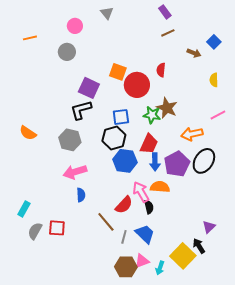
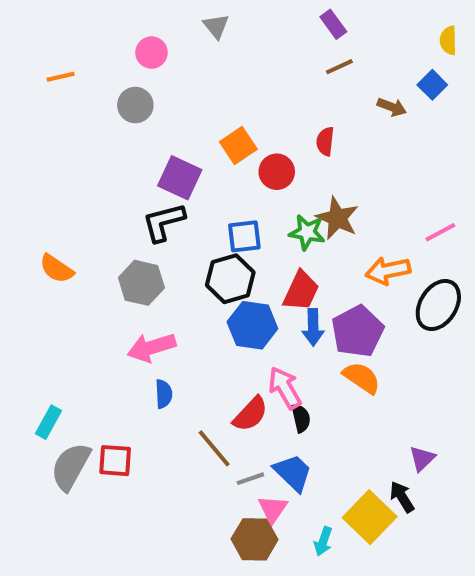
orange square: (118, 72) -> (238, 145), turned 36
yellow semicircle: (214, 80) -> (448, 40), moved
red circle: (137, 85) -> (277, 172), size x0.7
black ellipse: (204, 161) -> (438, 305), moved
orange semicircle: (160, 187) -> (362, 378), moved, turned 30
gray semicircle: (35, 231) -> (71, 467), size x1.4
gray line: (124, 237) -> (250, 479), turned 56
pink triangle: (142, 261) -> (273, 509), moved, turned -35

